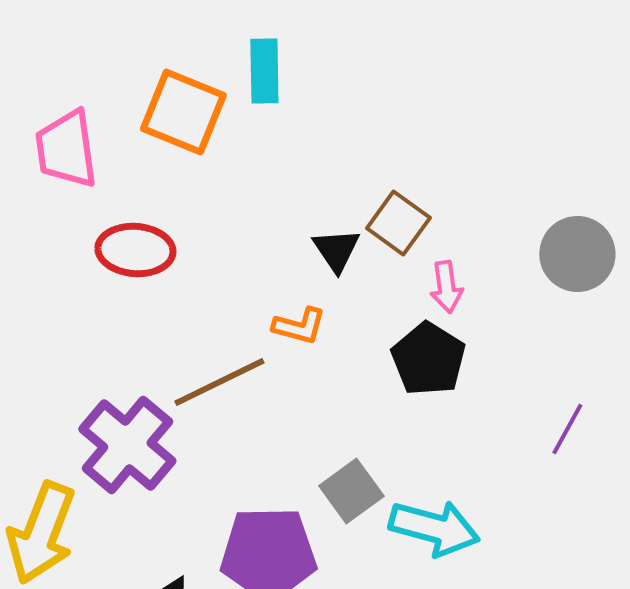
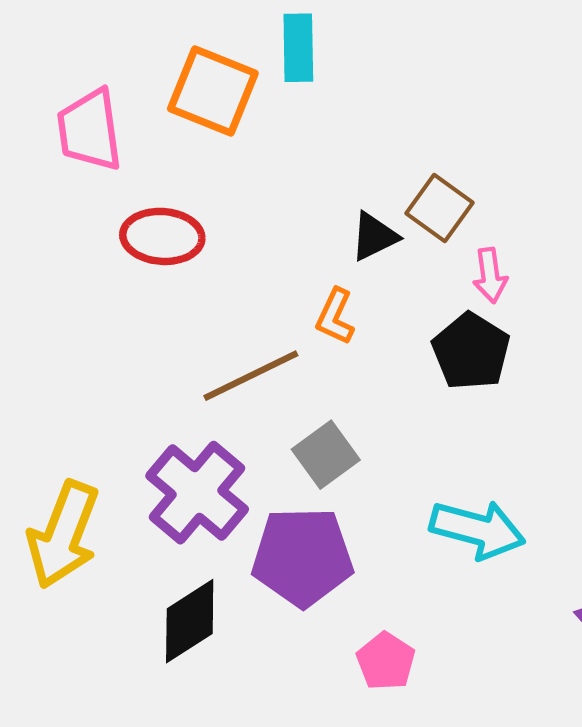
black triangle: (336, 250) -> (374, 236), turned 38
orange L-shape: (299, 326) -> (335, 317), turned 100
purple cross: (127, 445) -> (197, 493), moved
gray square: (351, 491) -> (326, 455), moved

